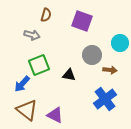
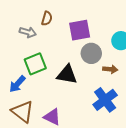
brown semicircle: (46, 15) -> (47, 18), moved
purple square: (82, 21) -> (80, 30), moved, turned -30
black triangle: (69, 75) -> (67, 75), size x1.5

